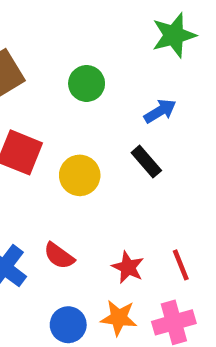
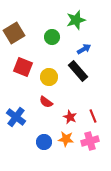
green star: (174, 35) -> (76, 20), moved
black rectangle: (146, 162) -> (78, 71), size x1.5
red semicircle: (59, 256) -> (46, 102), moved

